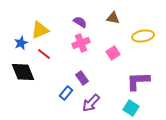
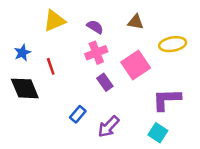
yellow triangle: (40, 30) -> (54, 21), moved
pink square: (113, 53) -> (136, 65), size x1.6
red line: (44, 54) -> (51, 66), turned 32
purple rectangle: (82, 78) -> (105, 82), moved

